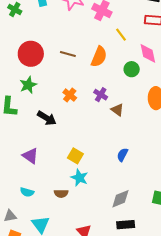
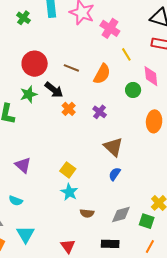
brown triangle: (117, 110) -> (113, 147), moved, size x1.5
black arrow: (47, 118) -> (54, 90), moved
brown semicircle: (61, 194) -> (87, 213), moved
gray diamond: (120, 199) -> (121, 214), moved

